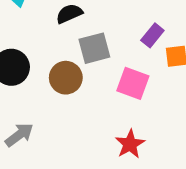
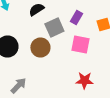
purple rectangle: (152, 35) -> (76, 18), moved
red star: (130, 144) -> (84, 80), turned -30

